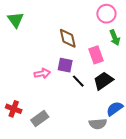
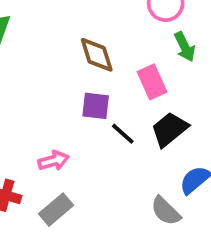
pink arrow: (42, 73) -> (53, 161), moved
gray semicircle: (98, 124) -> (166, 211), turned 54

